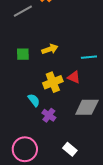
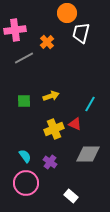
cyan line: (89, 57) -> (90, 104), turned -56
cyan semicircle: (34, 100) -> (25, 156), moved
pink circle: (25, 149) -> (26, 183), moved

